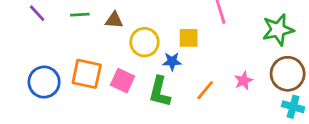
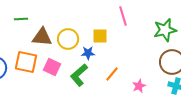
brown triangle: (114, 20) -> (42, 37), moved, size x1.5
pink star: (244, 81) -> (139, 86), moved
green L-shape: (160, 92) -> (79, 75), turned 35

